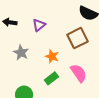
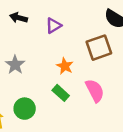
gray star: (21, 53) -> (15, 65), moved
green rectangle: (51, 78) -> (61, 93), turned 72

